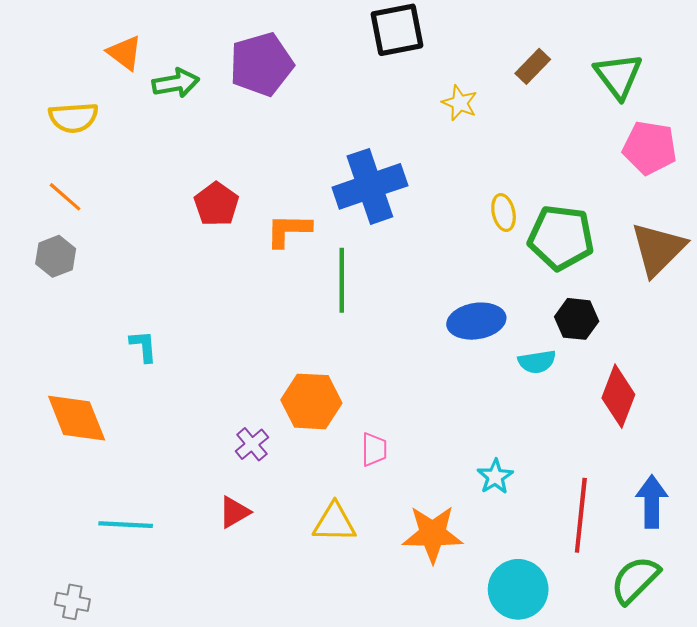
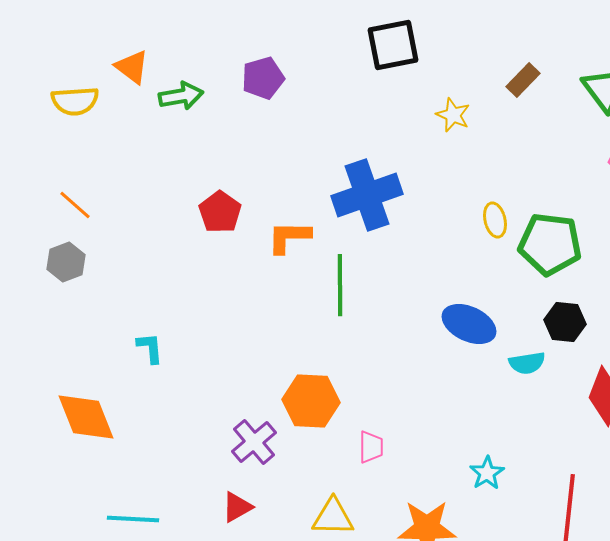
purple pentagon: (261, 64) -> (263, 78), size x0.7
yellow semicircle: (73, 117) -> (75, 101), moved
blue ellipse: (476, 321) -> (469, 324), turned 34
purple cross: (252, 444) -> (254, 442), size x1.4

